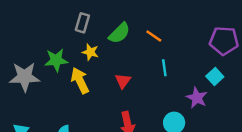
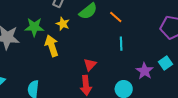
cyan square: (215, 76) -> (165, 63), moved
red triangle: (123, 81) -> (90, 65), moved

